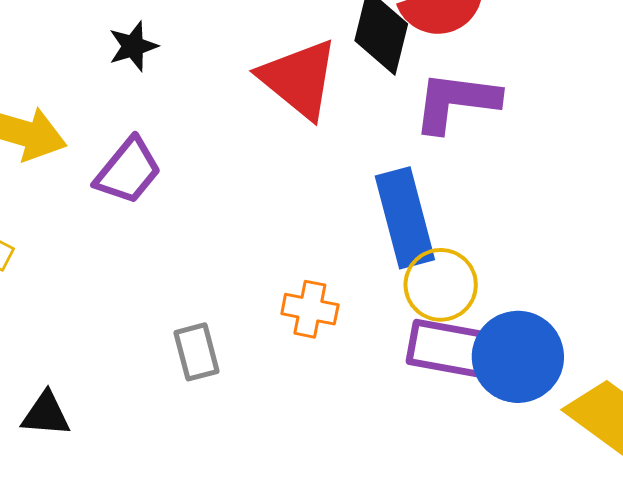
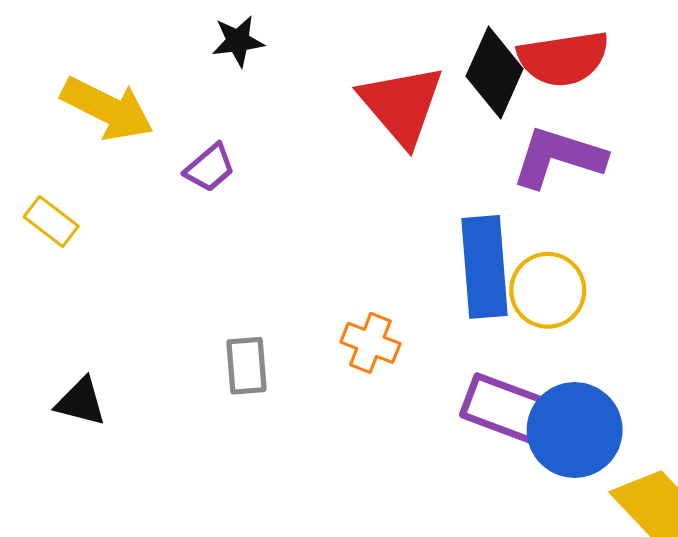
purple trapezoid: (128, 171) -> (210, 168), size x0.7
yellow circle: (441, 285) -> (548, 290), moved

